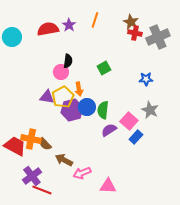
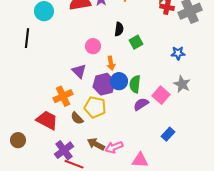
black semicircle: (68, 61) -> (119, 29), moved
purple triangle: (47, 97) -> (79, 71), turned 35
yellow pentagon: (63, 97) -> (95, 107), moved, turned -30
blue rectangle: (136, 137) -> (168, 134), moved
orange cross: (31, 139) -> (63, 96), moved, turned -36
brown arrow: (64, 160) -> (96, 144), moved

